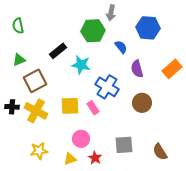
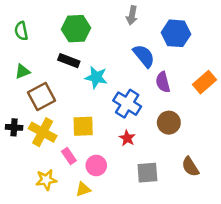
green hexagon: (93, 31) -> (76, 29), moved
blue semicircle: (121, 47) -> (144, 56), size x1.5
black rectangle: (58, 51) -> (69, 61), turned 60
pink rectangle: (93, 108) -> (69, 156), moved
brown semicircle: (160, 152) -> (190, 167), moved
red star: (95, 158) -> (127, 138), moved

